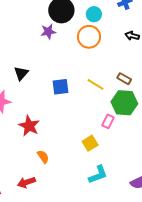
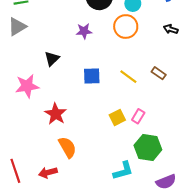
purple star: (48, 32) -> (84, 31), moved
green hexagon: (124, 103) -> (148, 147), moved
yellow square: (90, 143) -> (117, 117), moved
orange semicircle: (43, 157) -> (67, 147), size x1.5

